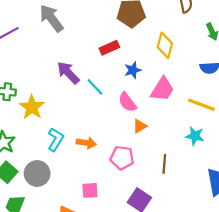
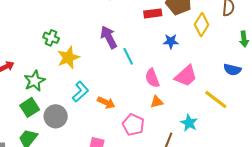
yellow diamond: (165, 45) -> (202, 25), moved
red rectangle: (109, 48) -> (153, 13), moved
blue star: (133, 70) -> (171, 41), moved
cyan star: (195, 136) -> (189, 123), moved

